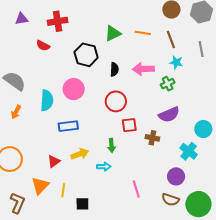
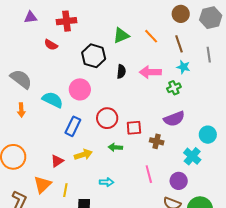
orange line: (143, 33) -> (151, 36), turned 35
cyan semicircle: (47, 100) -> (53, 100), turned -70
red circle: (116, 101) -> (107, 118), moved
orange arrow: (16, 112) -> (21, 110), turned -32
blue rectangle: (68, 126) -> (73, 126), turned -60
green arrow: (112, 145) -> (115, 147), turned 96
cyan arrow: (104, 167) -> (107, 182), moved
pink line: (136, 189) -> (149, 174), moved

